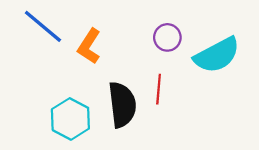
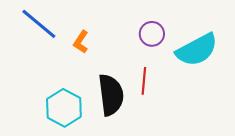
orange L-shape: (89, 46) -> (81, 42), size x0.7

